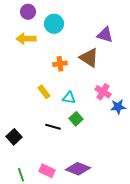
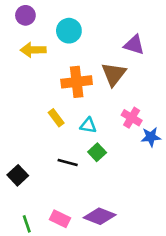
purple circle: (28, 12) -> (25, 15), moved
brown triangle: (89, 58) -> (114, 74), turned 35
orange cross: (60, 64) -> (77, 82), size x1.6

